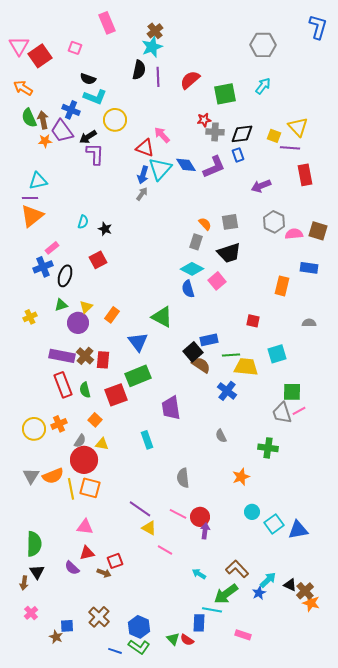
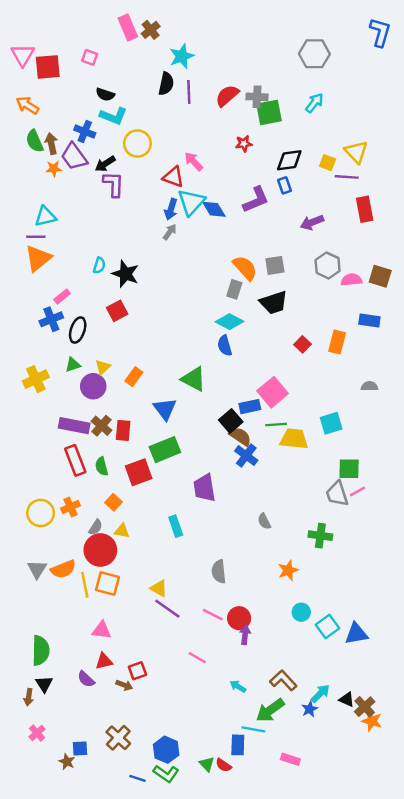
brown cross: (155, 31) -> (151, 30), moved
red square: (40, 56) -> (48, 67), turned 30
gray cross: (215, 132) -> (257, 97), moved
blue diamond: (186, 165) -> (214, 209), moved
orange semicircle: (205, 224) -> (245, 268), size x1.6
black star: (105, 229) -> (125, 274), size x1.6
pink square: (217, 281) -> (273, 392), moved, size x1.4
yellow cross: (30, 317) -> (36, 379), size x1.5
red square: (253, 321) -> (302, 344), moved, turned 32
blue cross: (227, 391) -> (246, 456), moved
yellow triangle: (149, 528) -> (159, 588), moved

